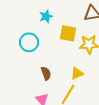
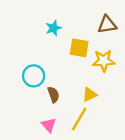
cyan circle: (29, 42) -> (34, 76), moved

